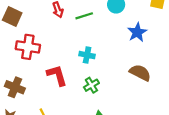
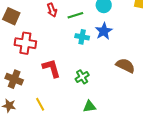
blue star: (137, 32) -> (104, 31), moved
cyan cross: (87, 55) -> (82, 37), moved

